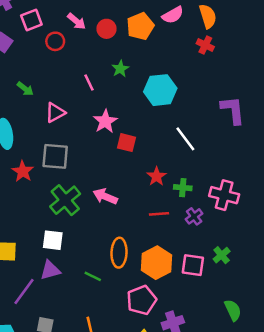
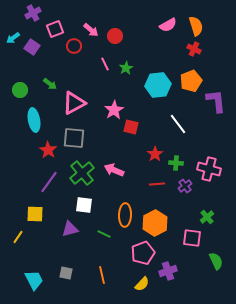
orange pentagon: (140, 26) -> (191, 81), moved
pink line: (89, 83) -> (105, 64), moved
pink triangle: (55, 113) -> (74, 103), size x1.4
white square: (53, 240) -> (84, 205), moved
pink square: (193, 265) -> (192, 238), moved
purple line: (24, 291) -> (49, 182), moved

